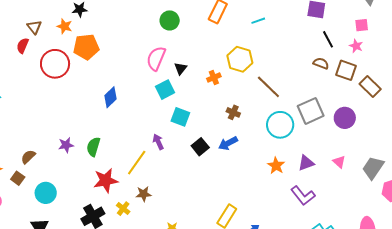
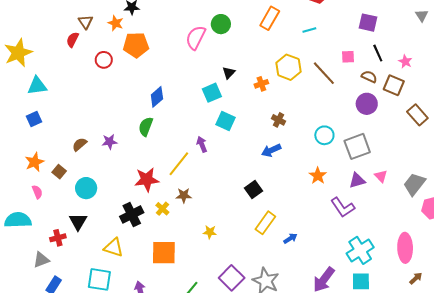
pink square: (362, 25) -> (348, 57), moved
pink semicircle: (156, 58) -> (196, 38), moved
red circle: (55, 64) -> (104, 60), size x0.6
brown line: (268, 87) -> (324, 73), moved
brown rectangle: (370, 87) -> (417, 115), moved
gray square: (311, 111) -> (357, 146), moved
purple circle: (345, 118) -> (367, 104), moved
cyan circle: (280, 125) -> (324, 135), size x0.7
green semicircle: (93, 147) -> (146, 127), moved
black square: (200, 147) -> (253, 189), moved
brown semicircle: (28, 157) -> (80, 144), moved
purple triangle: (306, 163) -> (357, 180), moved

